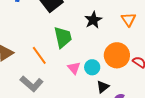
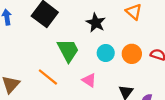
orange circle: (117, 55) -> (132, 54), size x0.7
cyan circle: (92, 67) -> (106, 53), moved

